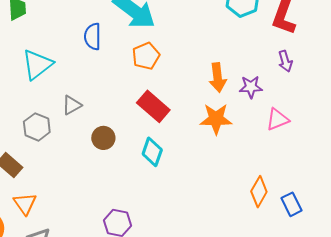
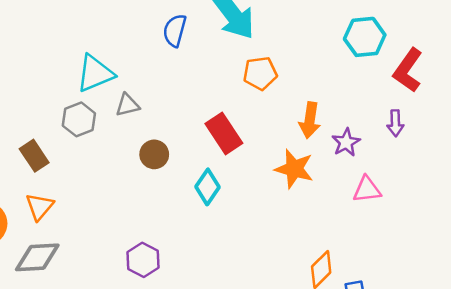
orange pentagon: (146, 56) -> (260, 73), moved
cyan triangle: (37, 65) -> (95, 73), moved
purple star: (251, 87) -> (346, 142), turned 30

